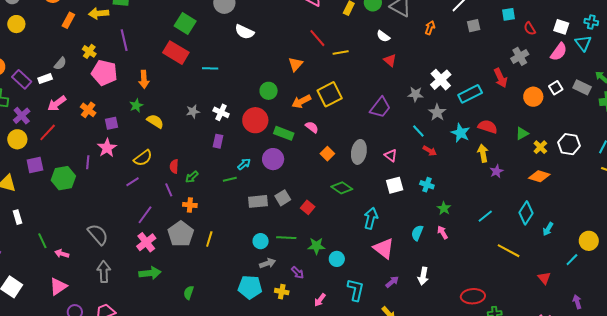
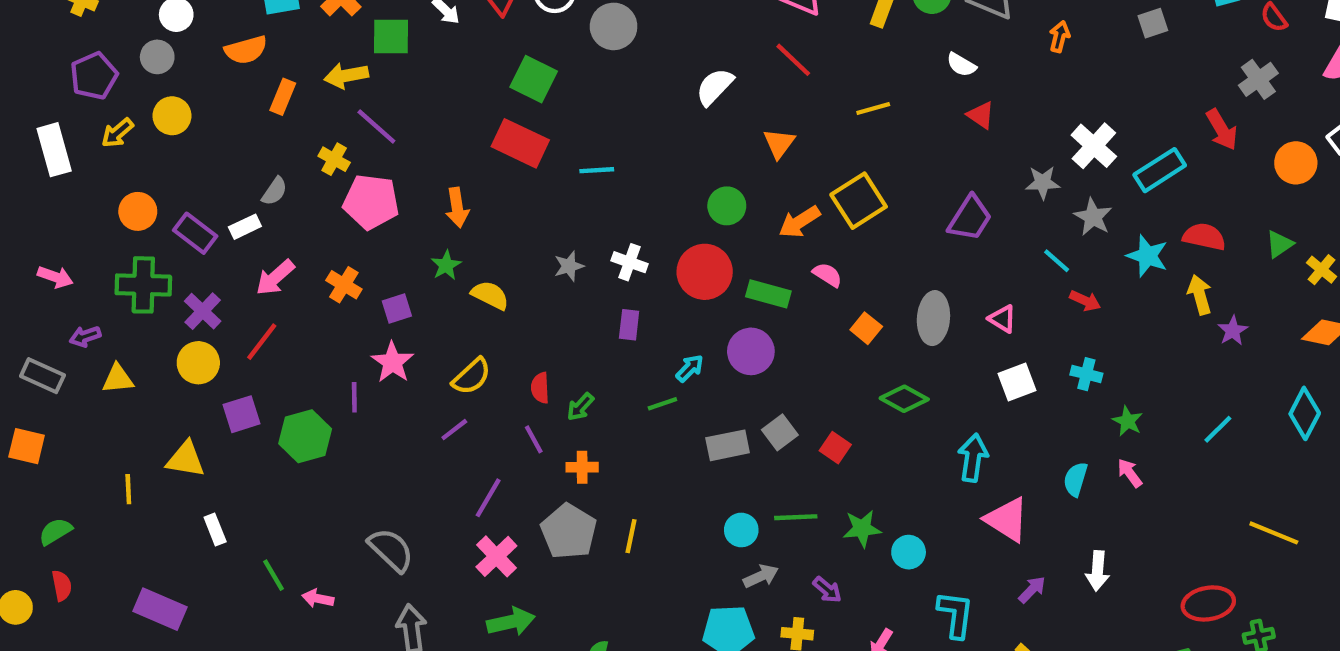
white semicircle: (244, 32) -> (715, 87), moved, turned 114
red line: (317, 38) -> (793, 60), moved
purple line: (124, 40) -> (376, 126), moved, turned -30
yellow line: (509, 251) -> (1274, 533), moved

